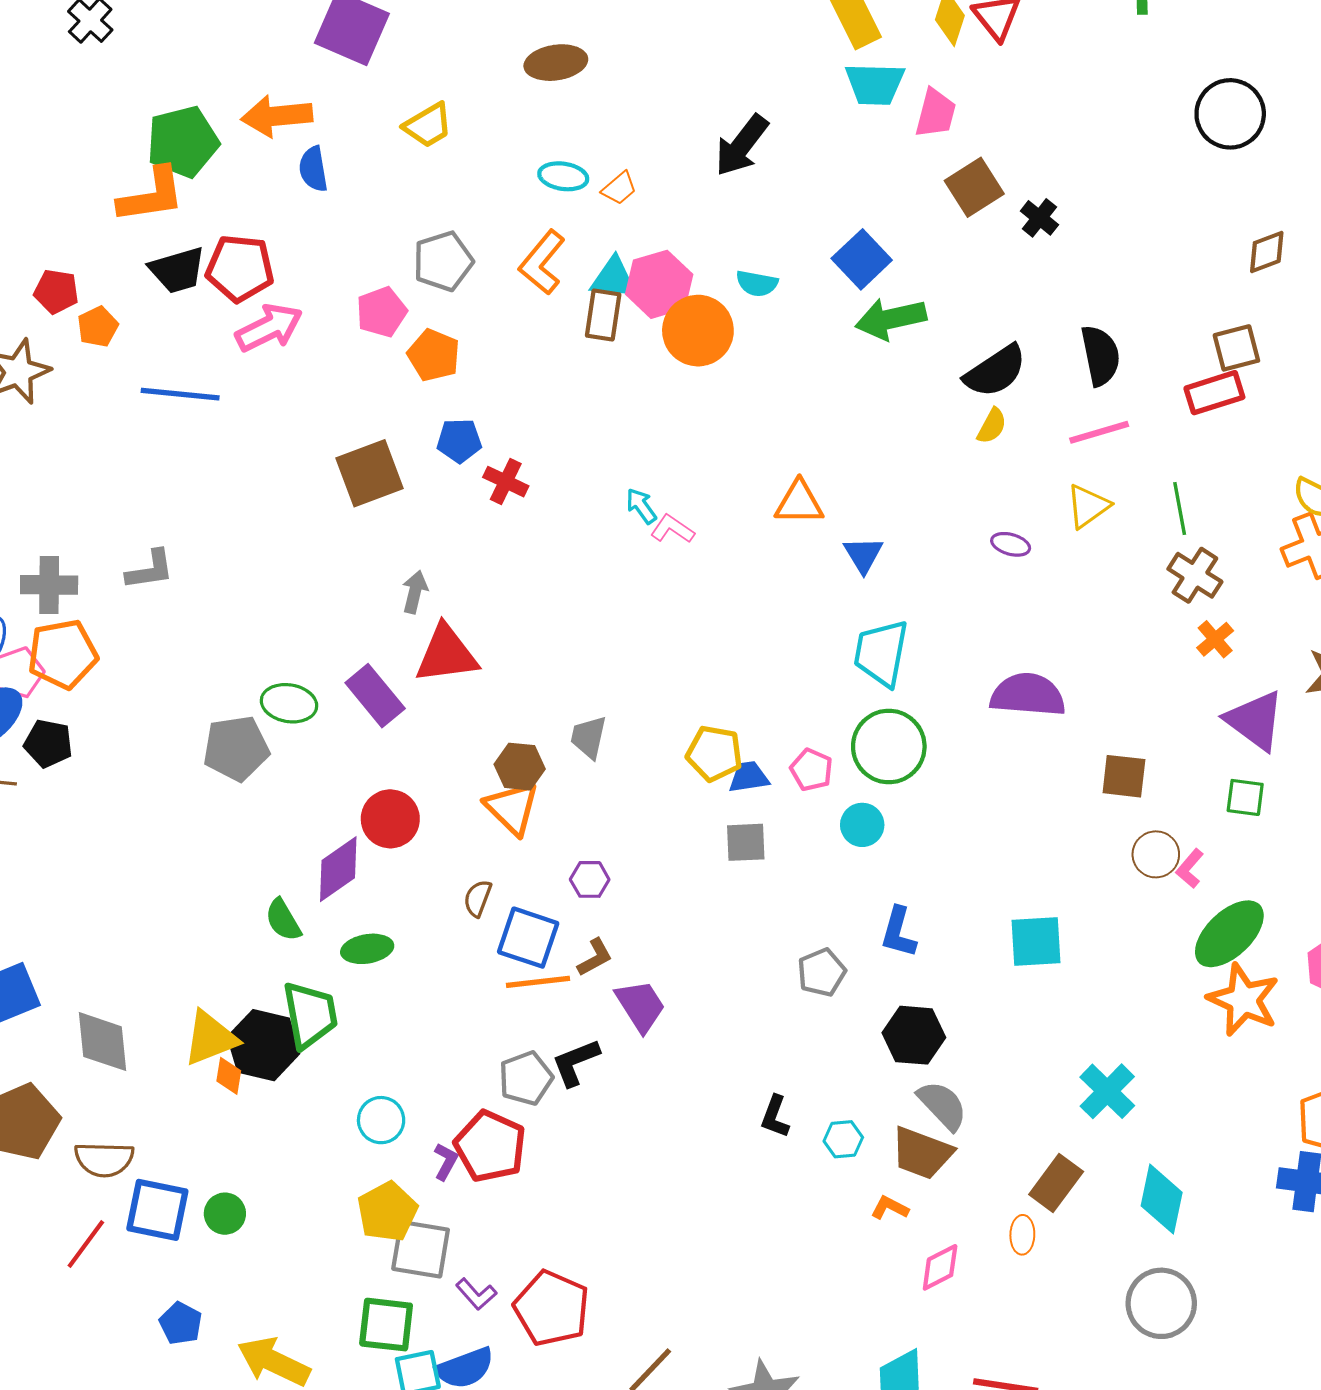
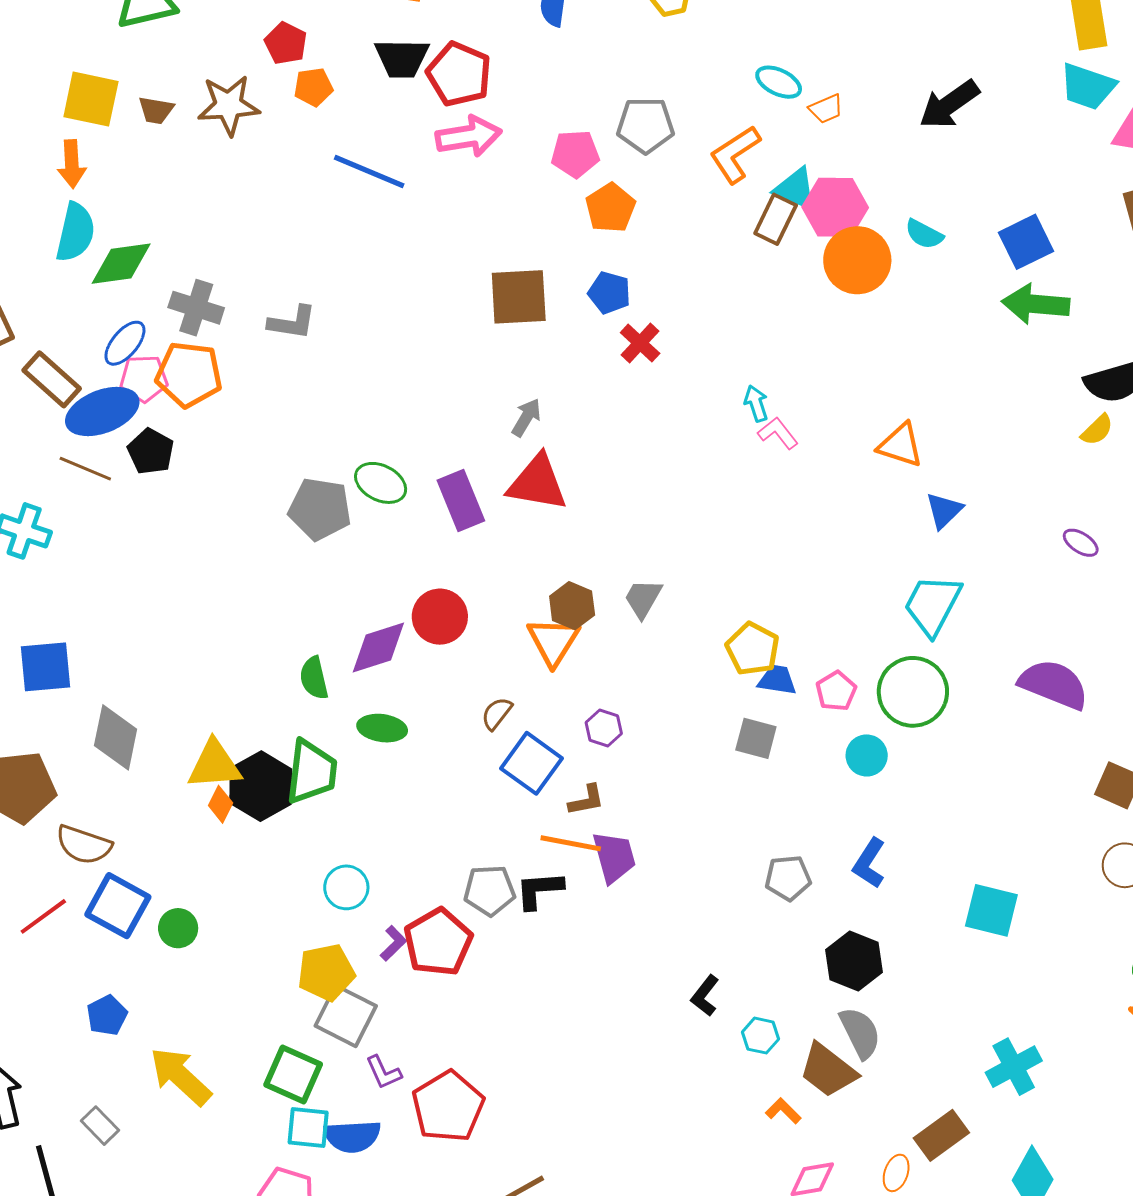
orange line: (538, 982) -> (571, 843), moved

